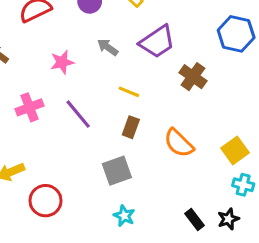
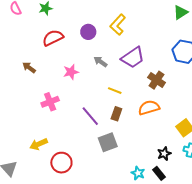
purple line: (78, 114) -> (90, 116), moved
orange semicircle: (179, 143) -> (149, 108), moved, turned 120
cyan star: (124, 216) -> (138, 173), moved
black star: (228, 219) -> (164, 154), moved

